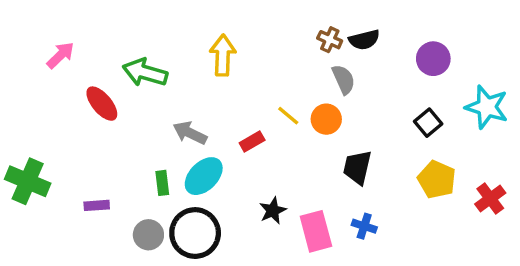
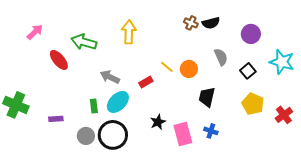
gray semicircle: (344, 79) -> (221, 57), moved

